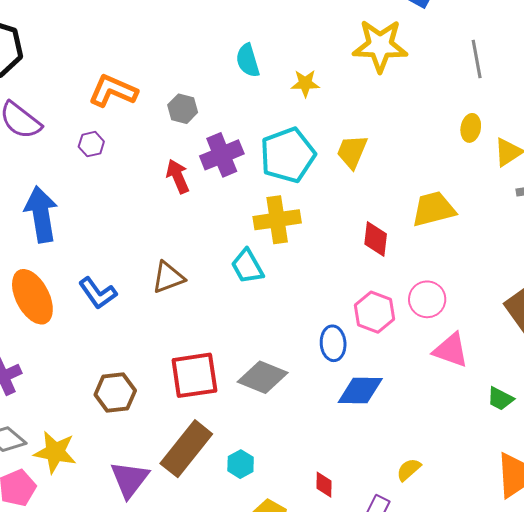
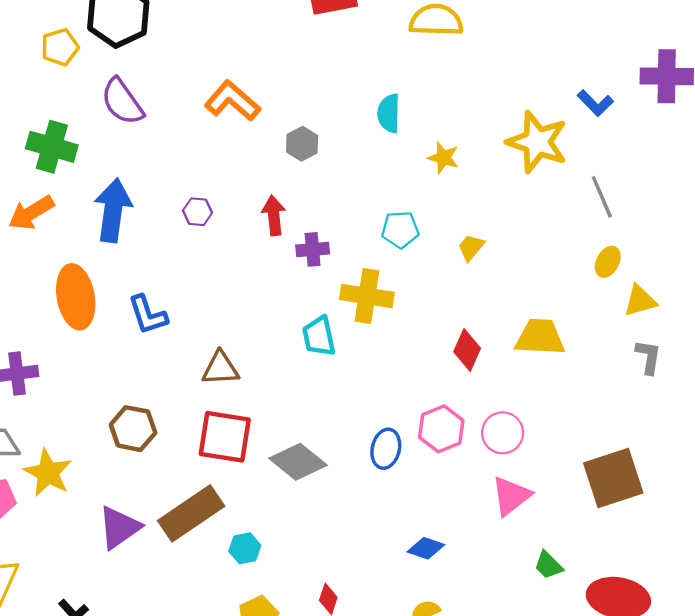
gray line: (477, 59) -> (602, 197), moved, turned -30
purple hexagon: (91, 144) -> (198, 212), moved
yellow trapezoid: (352, 152) -> (471, 247), size x0.7
purple cross: (222, 155) -> (313, 249), moved, size x0.7
cyan pentagon: (288, 155) -> (400, 230), size x0.6
brown triangle: (168, 277) -> (220, 368), moved
pink triangle: (451, 350) -> (511, 496), turned 45
blue diamond: (360, 390) -> (426, 548), moved, size x0.7

